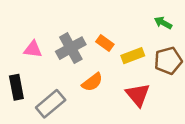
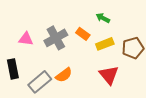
green arrow: (163, 23) -> (103, 18), moved
orange semicircle: (92, 82) -> (64, 75), moved

